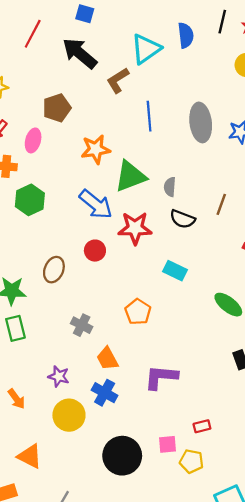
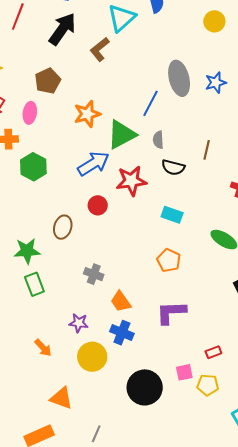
black arrow: (80, 53) -> (62, 29), turned 92
blue line: (149, 116) -> (150, 103), moved, turned 40
blue arrow: (96, 204) -> (93, 164), turned -64
orange pentagon: (138, 312) -> (169, 260), moved

